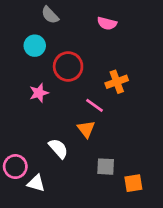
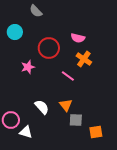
pink semicircle: (107, 23) -> (78, 38), moved
cyan circle: (35, 46) -> (15, 32), moved
orange cross: (117, 82) -> (84, 59), turned -35
orange triangle: (86, 129) -> (66, 105), moved

